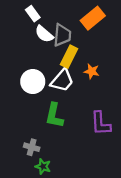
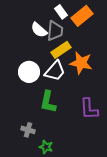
white rectangle: (33, 14) -> (61, 12), moved
yellow rectangle: (69, 57) -> (61, 50), turned 30
orange star: (92, 71) -> (81, 63), size x1.6
green star: (43, 166) -> (46, 147), moved

